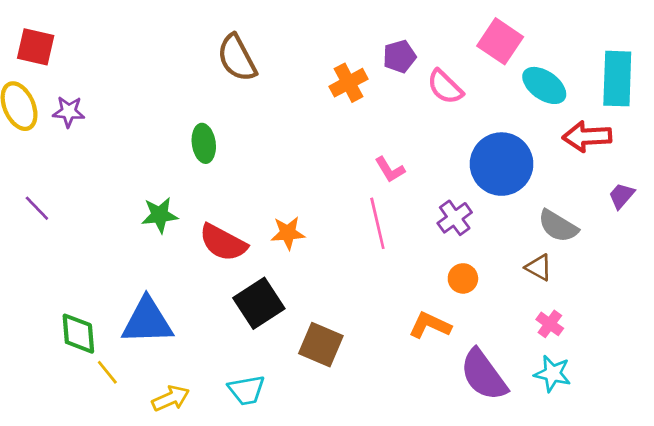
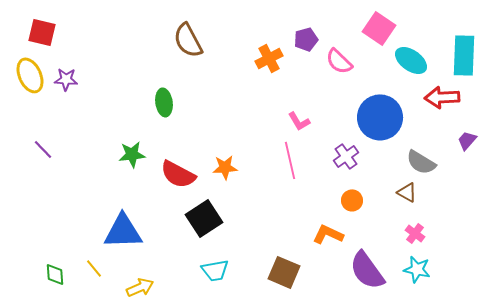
green diamond: (78, 334) -> (55, 274), moved, size x0.7
brown square: (321, 345) -> (284, 272), moved
cyan trapezoid: (246, 390) -> (215, 270), moved

